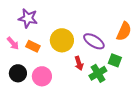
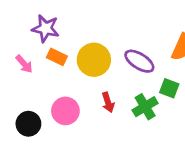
orange rectangle: (33, 46) -> (57, 57), moved
red arrow: (79, 63) -> (108, 102), moved
black circle: (18, 73) -> (28, 124), moved

